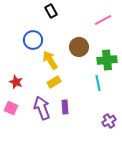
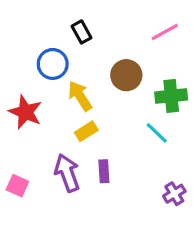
black rectangle: (51, 11) -> (81, 32), moved
red star: (16, 82) -> (25, 112), moved, size x1.5
cyan line: (98, 83) -> (157, 133), turned -35
pink square: (11, 108) -> (17, 186), moved

